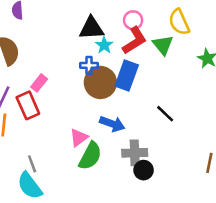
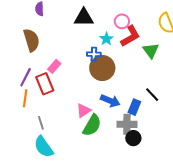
pink circle: (133, 20) -> (122, 21), moved
black triangle: (91, 28) -> (84, 18), moved
green triangle: (163, 45) -> (151, 51), moved
blue rectangle: (127, 76) -> (134, 107), moved, size x0.7
gray line: (32, 164) -> (41, 123), moved

